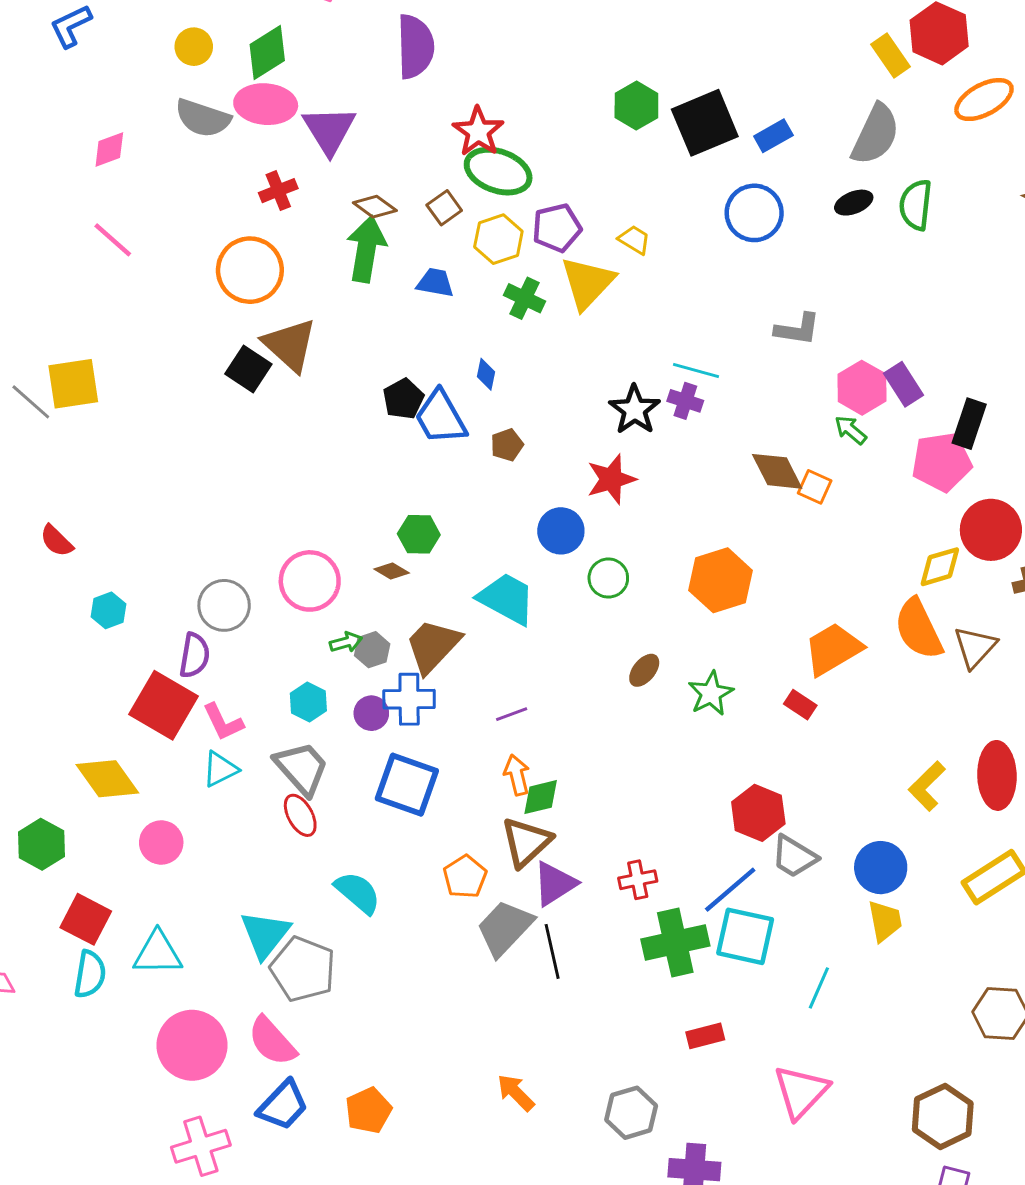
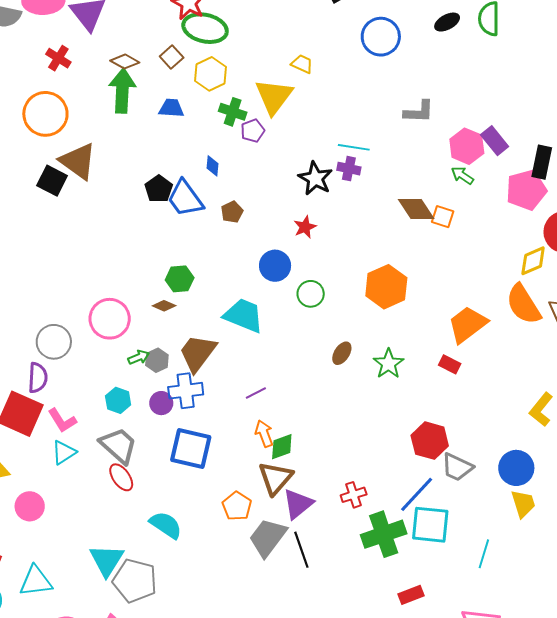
red cross: (278, 191) -> (58, 58), turned -30
purple pentagon: (557, 228) -> (253, 131), moved, size x0.7
red star: (611, 479) -> (305, 227), size x0.7

